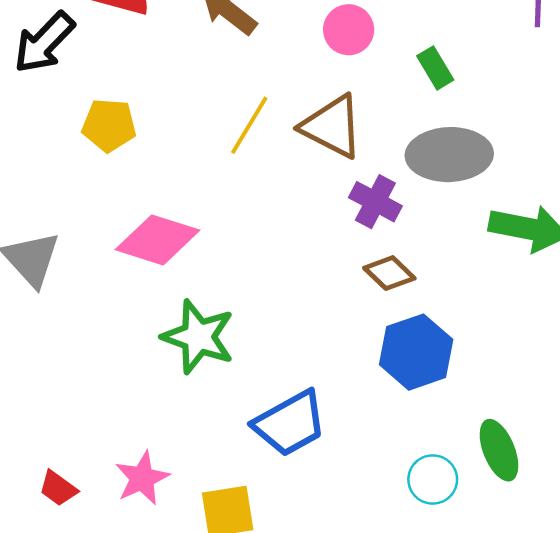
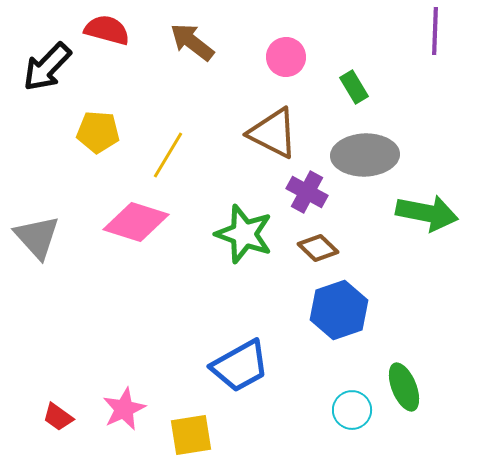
yellow line: (249, 125) -> (168, 155), moved
green star: (198, 337) -> (244, 234), moved

